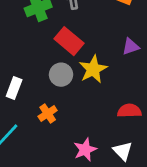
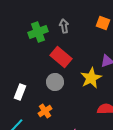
yellow star: (93, 69) -> (91, 78), moved

